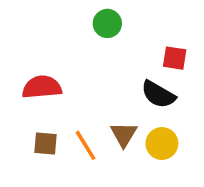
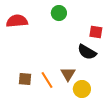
red semicircle: (42, 87) -> (17, 21), moved
yellow circle: (162, 144) -> (82, 89), moved

